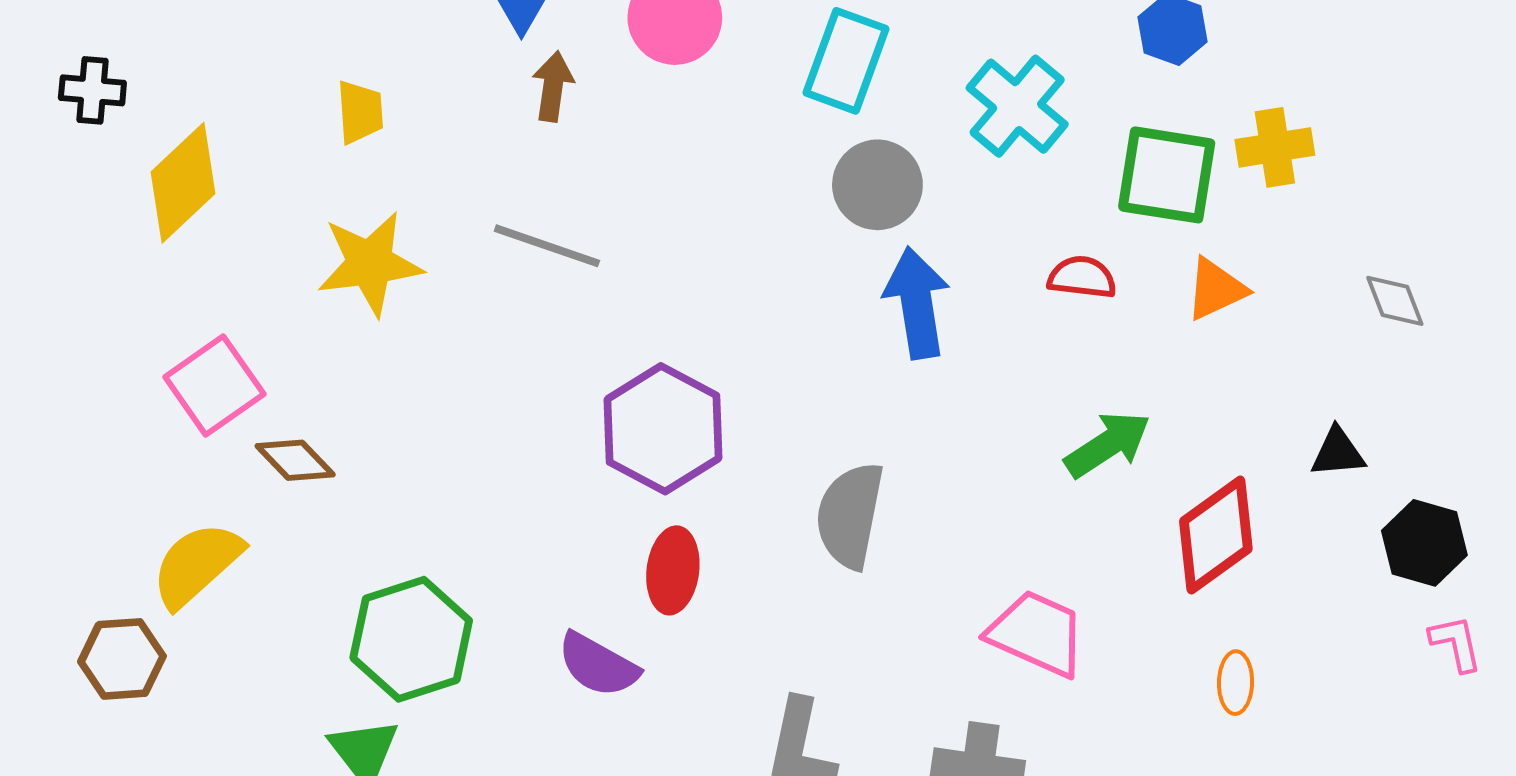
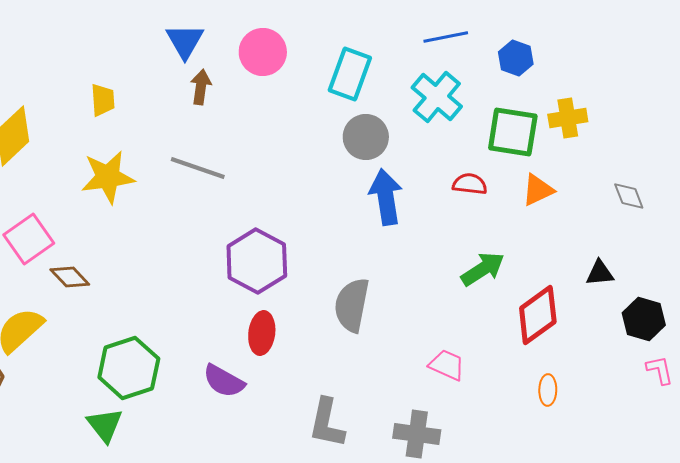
pink trapezoid: (1037, 633) -> (447, 365), size x0.7

